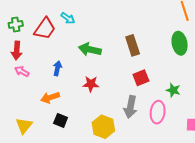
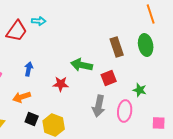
cyan arrow: (68, 18) -> (39, 21), turned -32
brown rectangle: (133, 45) -> (117, 47), moved
green arrow: (90, 49) -> (82, 65), moved
yellow hexagon: (103, 127) -> (54, 125), moved

